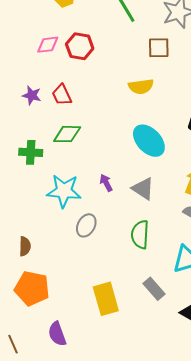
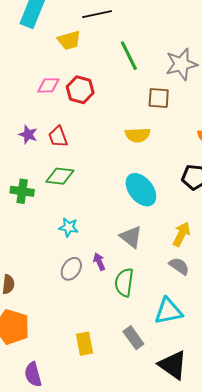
purple arrow: (106, 183) -> (99, 262), moved
cyan star: (64, 191) -> (69, 227), moved, size x0.6
yellow rectangle: (106, 299) -> (85, 344), size x0.7

